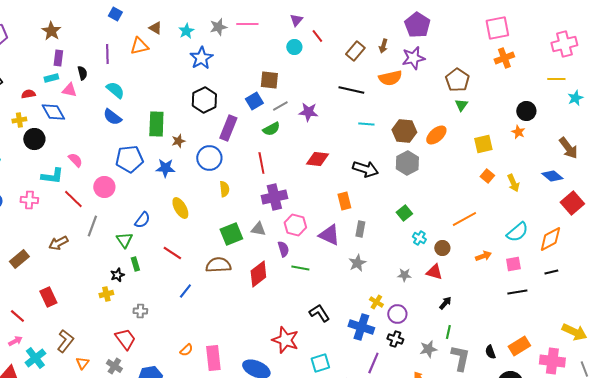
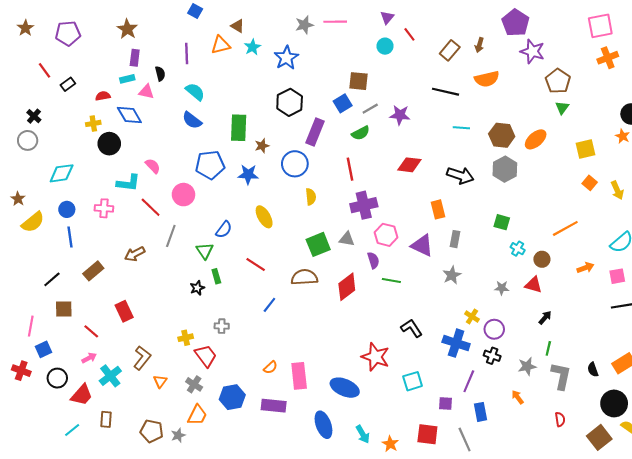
cyan star: (186, 31) -> (252, 47), moved
purple star: (413, 58) -> (532, 51), moved, turned 30
green square: (404, 213) -> (502, 222), turned -35
yellow cross: (106, 294) -> (186, 338), moved

